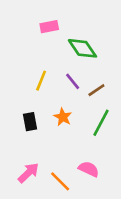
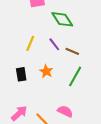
brown line: (96, 90) -> (72, 51), turned 56

